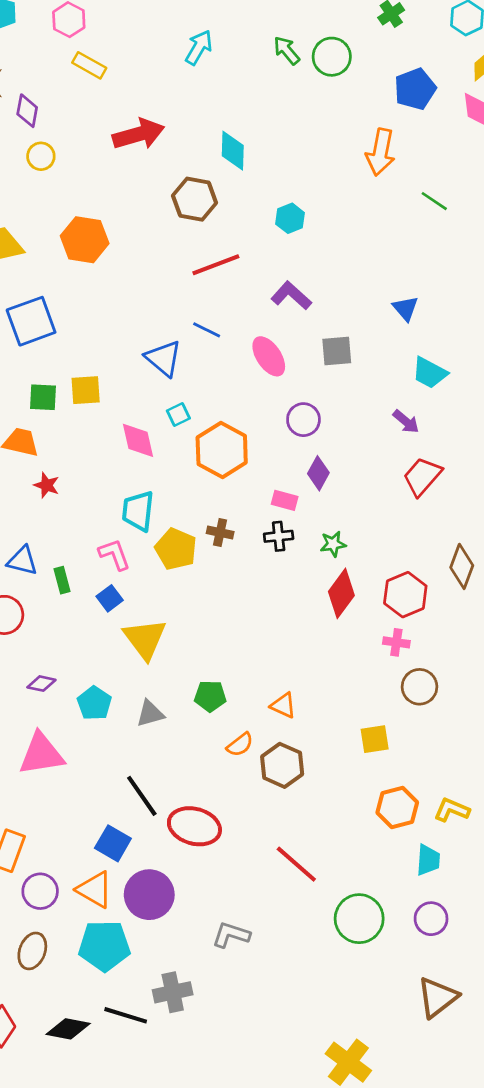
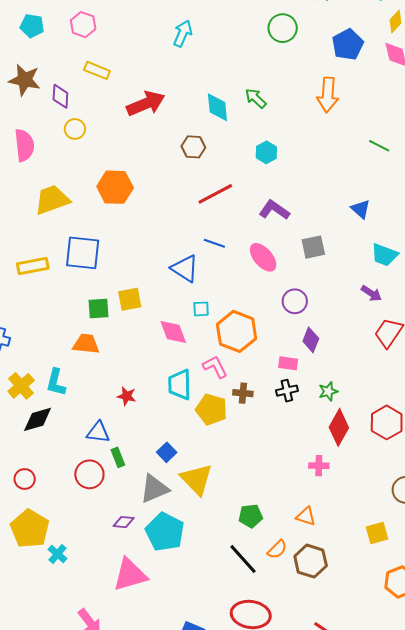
green arrow: (287, 50) -> (256, 98), moved
yellow rectangle: (89, 65) -> (97, 70), moved
brown hexagon: (195, 199) -> (193, 147), size x0.7
green line: (434, 201) -> (379, 146), moved
blue square: (31, 321) -> (83, 253), turned 33
cyan square: (178, 415) -> (201, 309), turned 30
red star: (47, 485) -> (127, 396), moved
pink L-shape: (114, 554) -> (215, 367), moved
green rectangle: (62, 580) -> (118, 457), moved
pink cross: (396, 642) -> (319, 466), moved
cyan pentagon: (94, 703) -> (165, 532), size x1.5
gray triangle: (150, 714) -> (154, 489), moved, size x1.4
black line: (142, 796) -> (243, 559), moved

